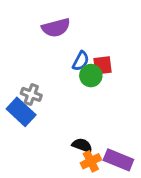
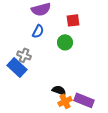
blue semicircle: (81, 61) -> (38, 31), moved
red square: (102, 65) -> (73, 20), moved

